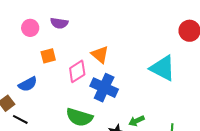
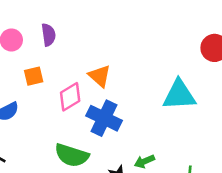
purple semicircle: (59, 23) -> (49, 35), turned -108
cyan triangle: (163, 68) -> (179, 95), turned -32

